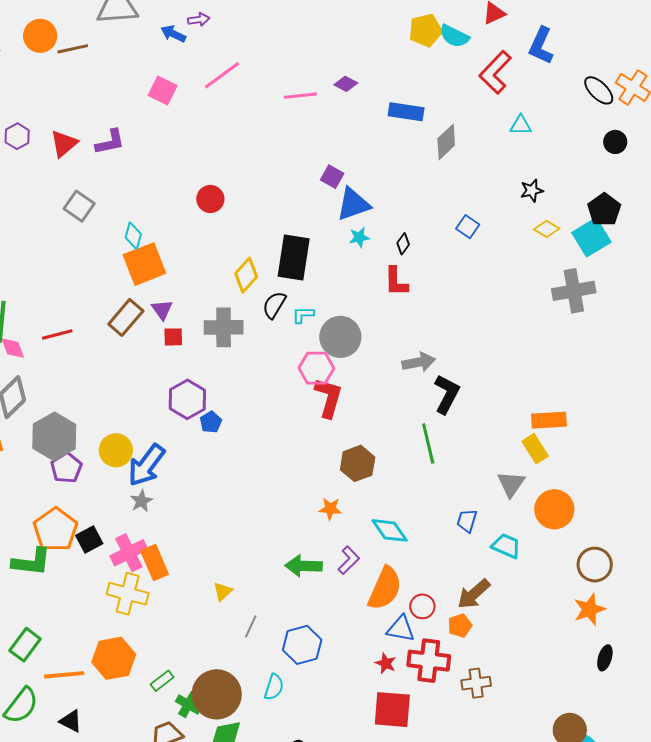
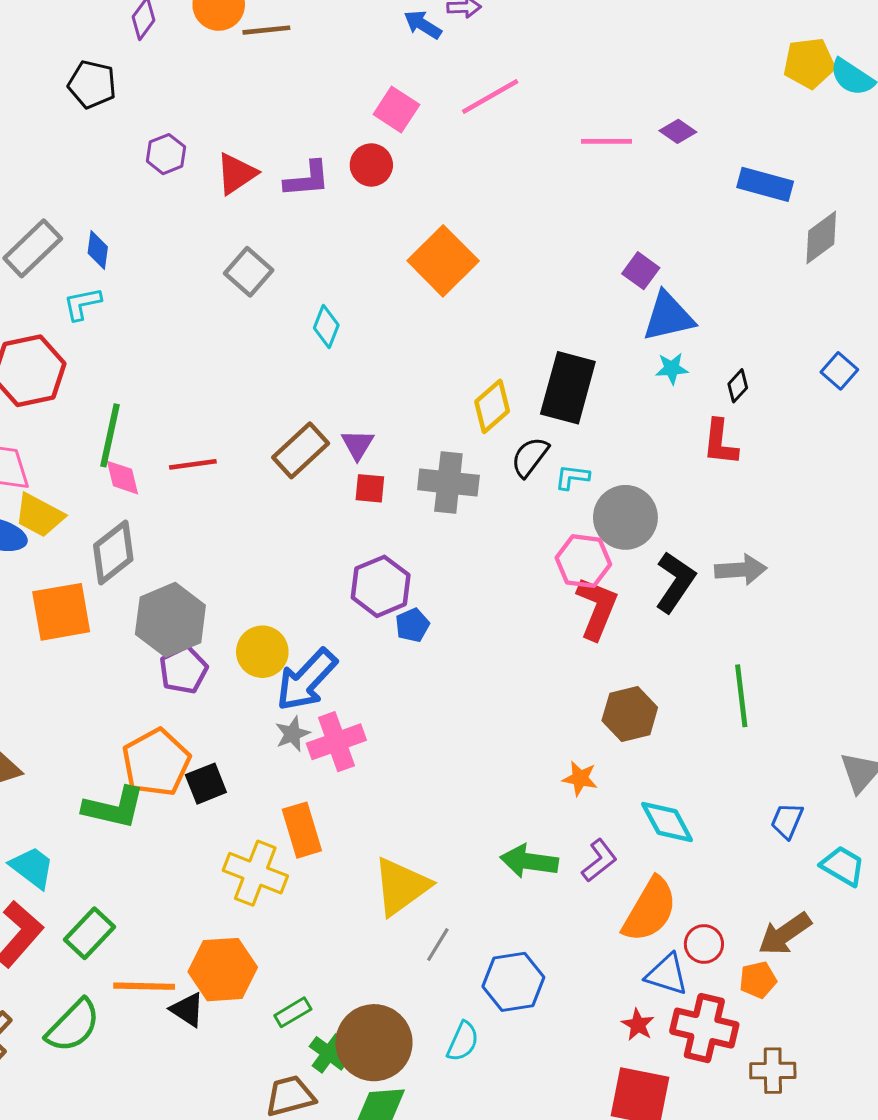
red circle: (210, 199) -> (371, 165), moved
orange square: (144, 264) -> (443, 261), moved, turned -30
black L-shape: (447, 394) -> (675, 582), moved
pink cross: (129, 553) -> (336, 742), moved
yellow triangle: (223, 592) -> (401, 886), size x2.0
black triangle: (71, 721) -> (187, 1010), moved

